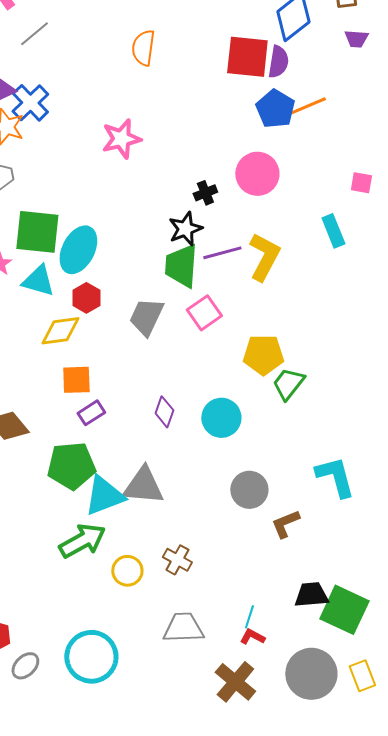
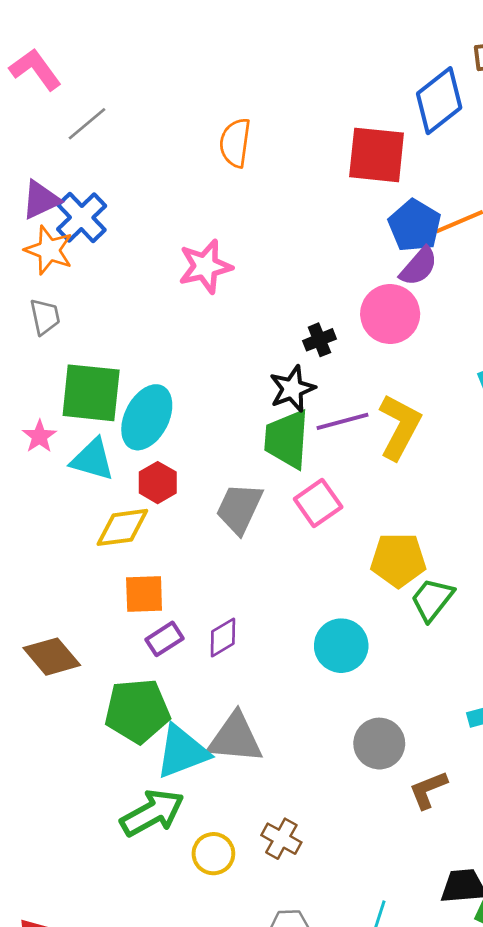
purple semicircle: (278, 62) -> (419, 266), moved, turned 32
purple diamond: (164, 412) -> (223, 638), moved, turned 40

